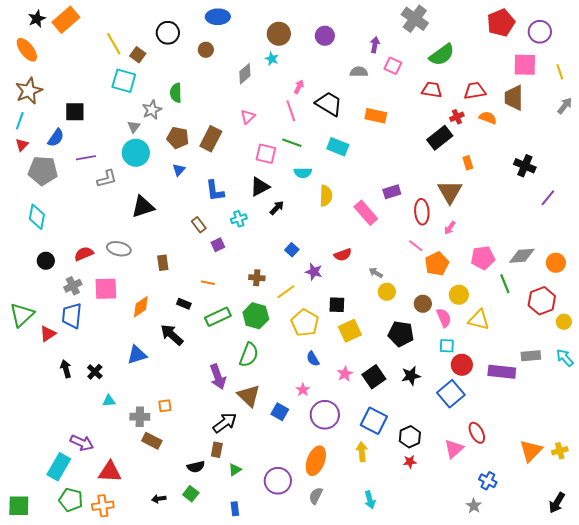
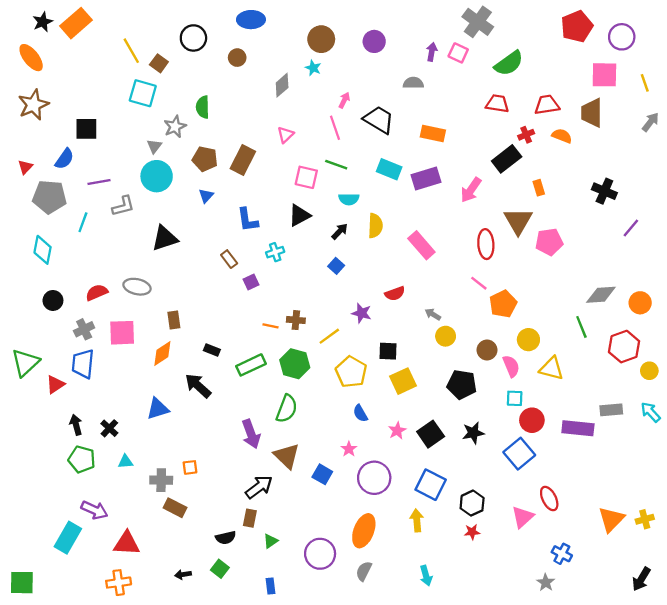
pink square: (393, 66) -> (458, 53), moved
cyan line: (20, 121) -> (83, 222), moved
purple rectangle: (392, 192) -> (426, 178), moved, size x1.4
black arrow: (277, 208) -> (340, 231), moved
pink arrow: (450, 228) -> (471, 190), moved, size x1.6
blue square: (292, 250) -> (336, 266), moved
pink pentagon: (483, 258) -> (549, 242), moved
brown rectangle: (163, 263) -> (174, 320), moved
orange line: (208, 283) -> (271, 326), moved
green pentagon: (71, 500) -> (82, 459), moved

